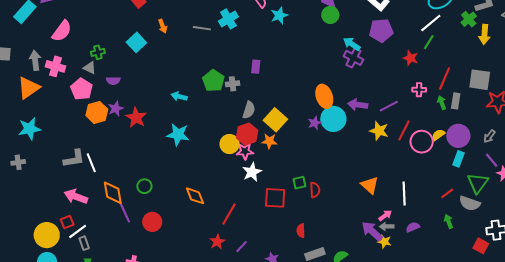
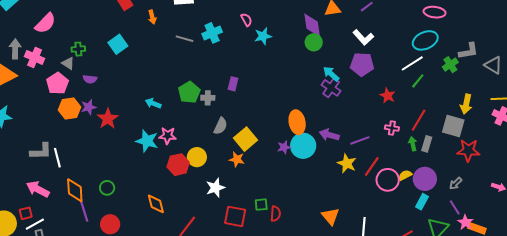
orange arrow: (163, 26) -> (152, 17), moved
yellow arrow: (484, 34) -> (466, 104), moved
green line: (429, 42) -> (418, 81), moved
red hexagon: (247, 134) -> (178, 165), moved
pink star: (245, 151) -> (168, 136), moved

